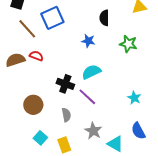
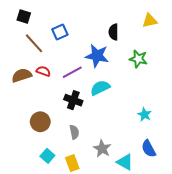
blue square: (52, 18) -> (60, 32), size x0.7
blue star: (88, 41) -> (97, 56), size x1.6
purple line: (87, 97) -> (72, 72), moved, turned -72

